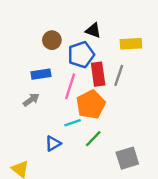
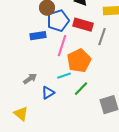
blue pentagon: (81, 55) -> (58, 21), moved
red rectangle: (98, 74) -> (83, 25), moved, turned -66
gray arrow: (31, 100) -> (30, 79), moved

